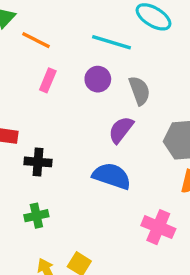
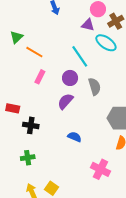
cyan line: (112, 42) -> (80, 56), turned 35
purple semicircle: (121, 130) -> (65, 101), moved
blue semicircle: (112, 176) -> (75, 137), size x0.6

